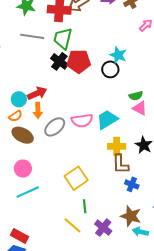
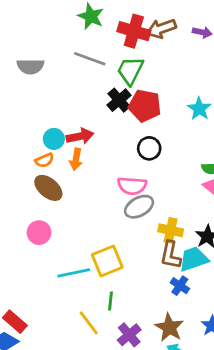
black circle: (110, 69) -> (149, 148), moved
cyan trapezoid: (107, 120) -> (194, 259), moved
gray ellipse: (55, 127) -> (139, 207), moved
cyan line: (28, 192) -> (74, 273), moved

